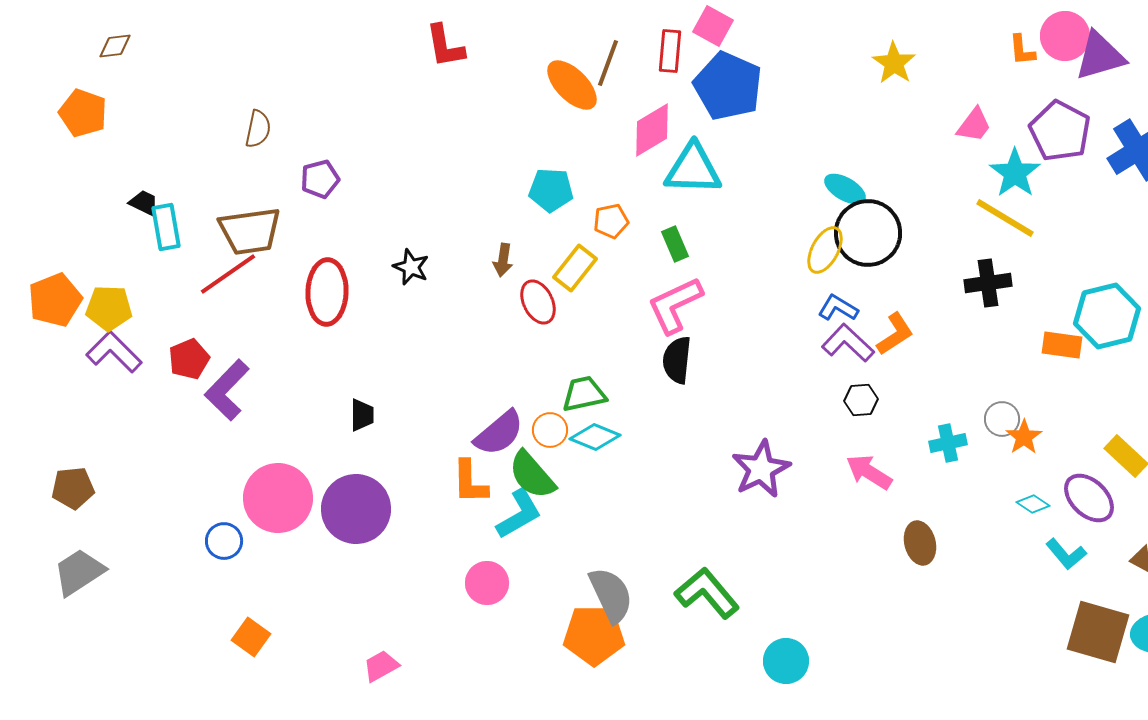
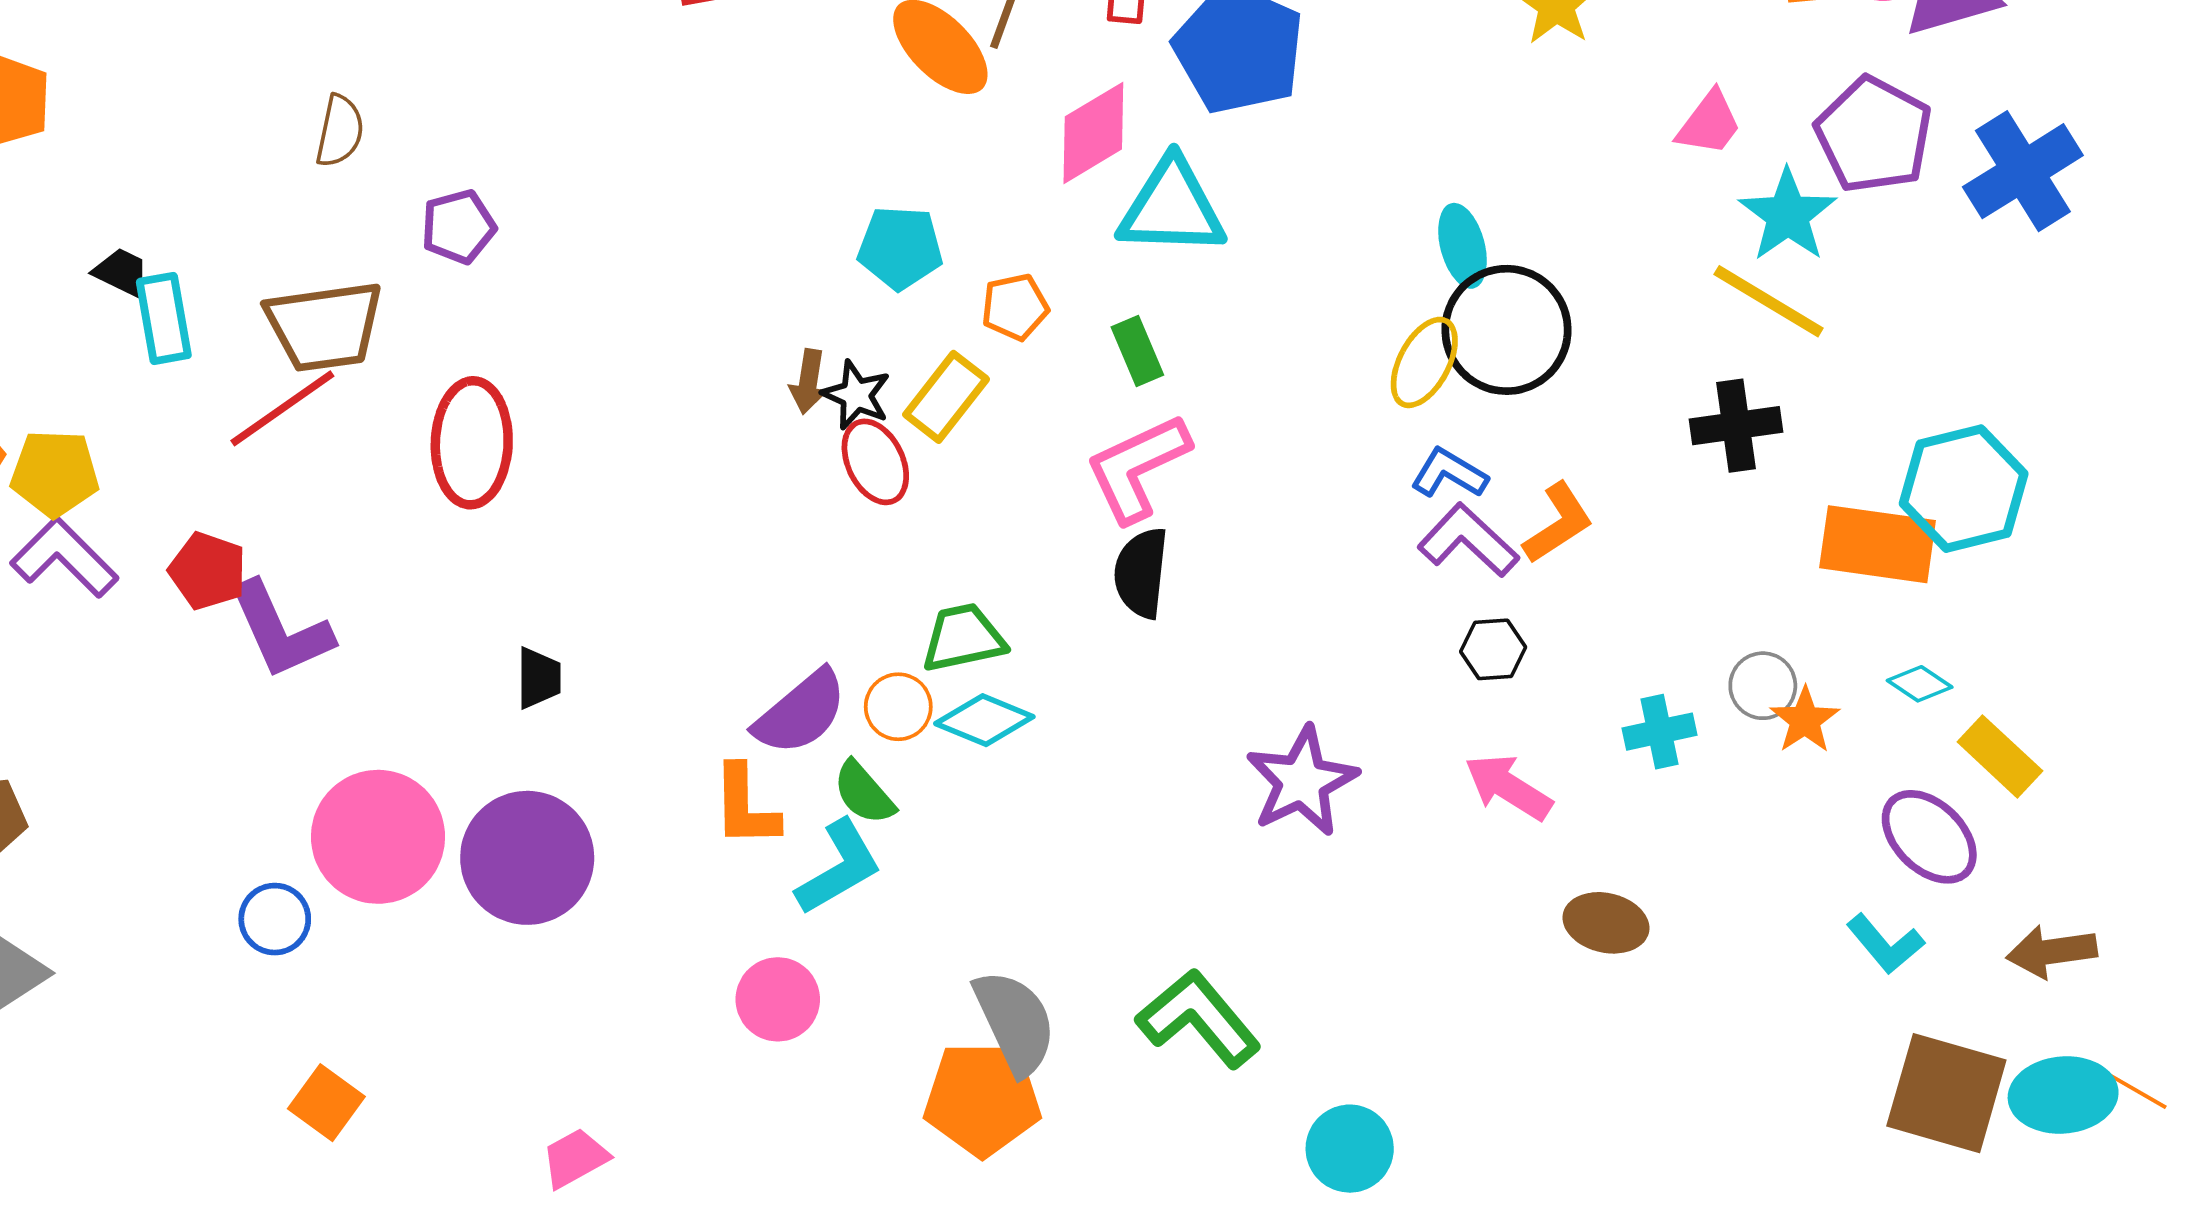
cyan ellipse: (845, 189) -> (1463, 246), turned 45
black star: (411, 267) -> (856, 395), moved
orange rectangle: (1062, 345) -> (1878, 544), size x1.5
red pentagon: (189, 359) -> (208, 571), turned -30
purple L-shape: (227, 390) -> (280, 630), turned -68
green semicircle: (532, 475) -> (864, 793), size x0.7
cyan diamond: (1033, 504) -> (1920, 684), moved
brown ellipse: (920, 543) -> (1606, 923), turned -63

